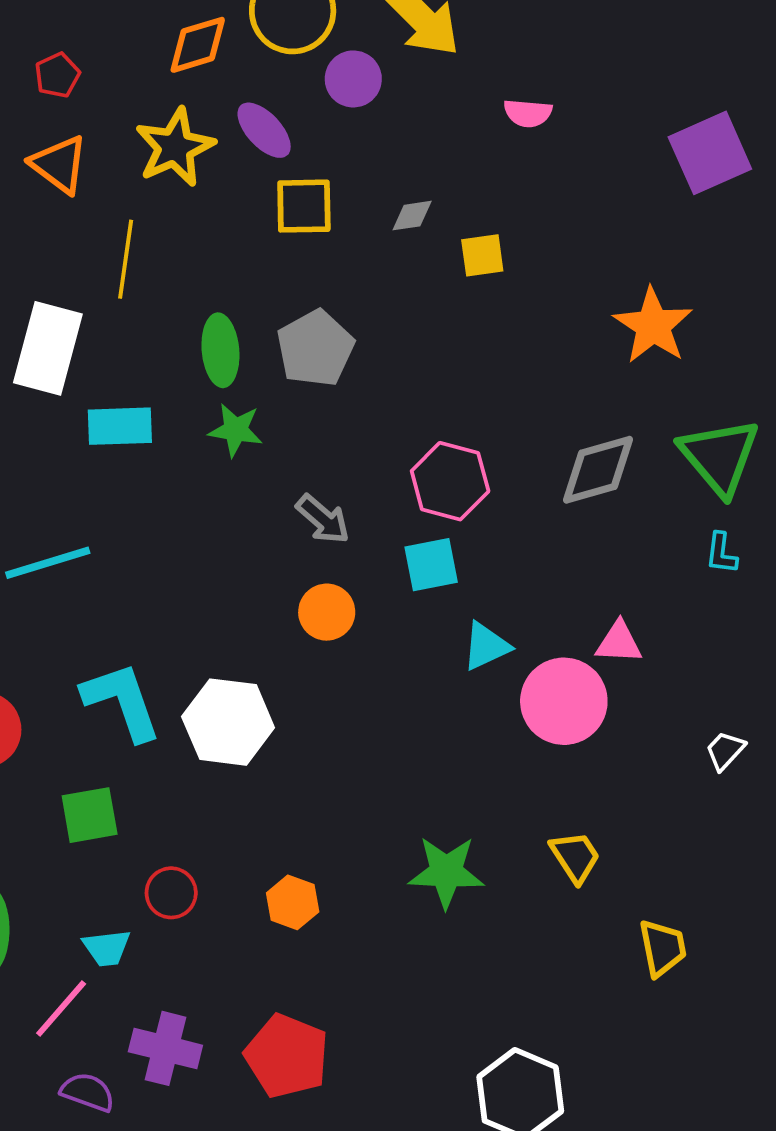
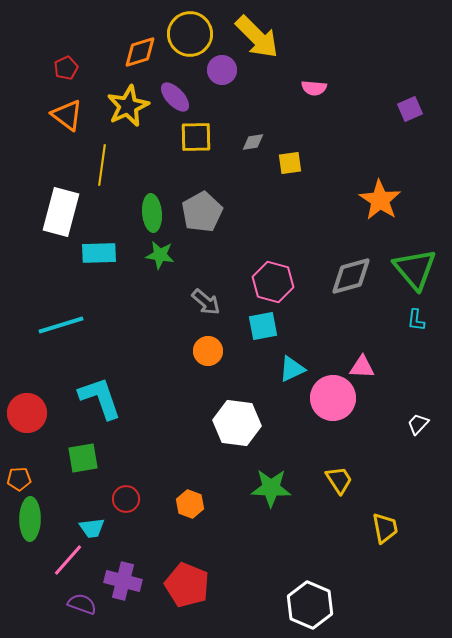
purple square: (710, 153) -> (410, 109), size x0.6
white hexagon: (228, 722) -> (237, 423), moved

